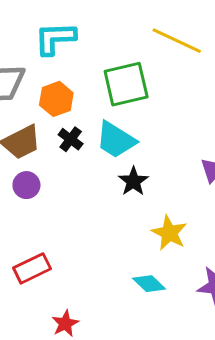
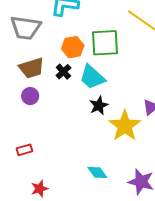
orange hexagon: (56, 99) -> (73, 47), moved
yellow star: (169, 233) -> (125, 126), moved, size x1.4
red rectangle: (32, 268) -> (24, 150), size x0.7

